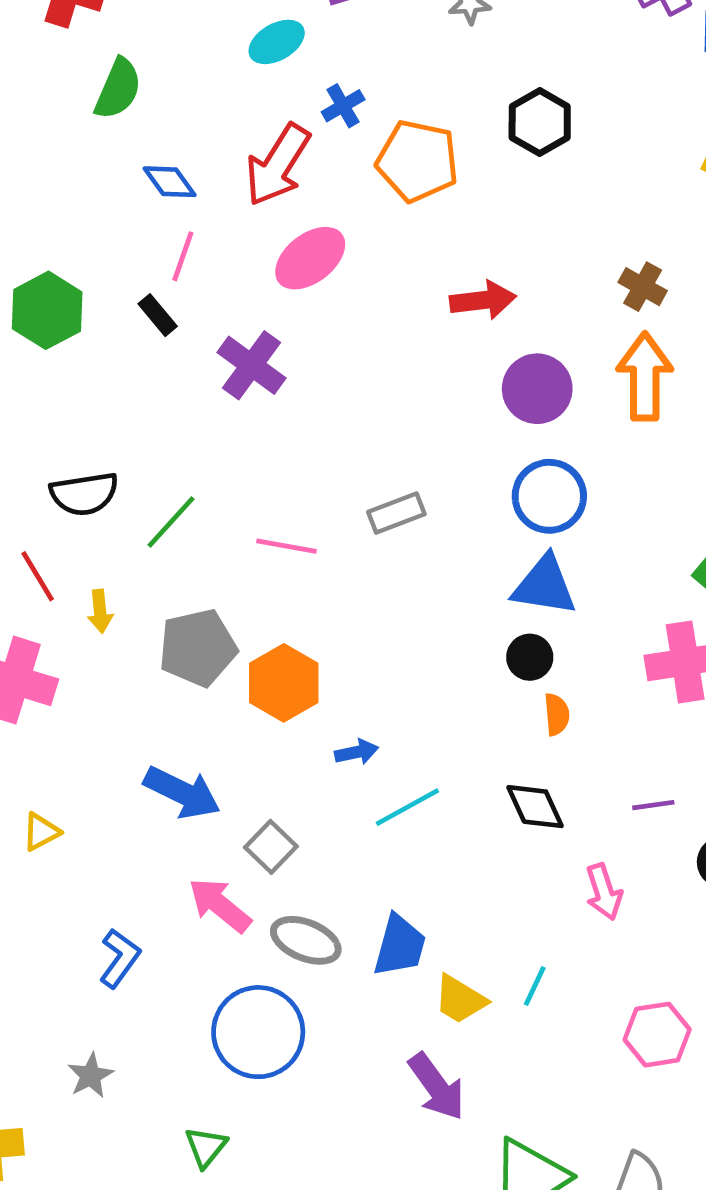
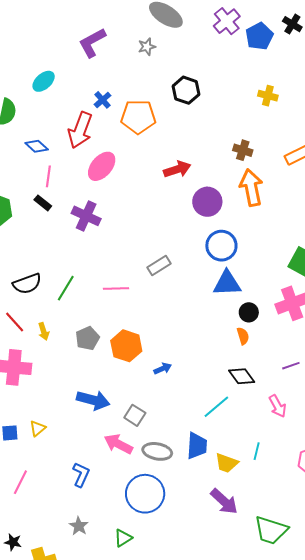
cyan ellipse: (277, 42) -> (44, 81), moved
gray pentagon: (198, 648) -> (87, 338), size x0.7
black circle: (530, 657) -> (249, 312), moved
cyan line: (407, 807) -> (216, 407), moved
green triangle: (206, 1147) -> (123, 538), moved, turned 30

